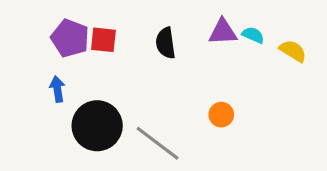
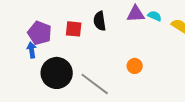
purple pentagon: (70, 38) -> (40, 33), moved
red square: (103, 40) -> (74, 29), moved

